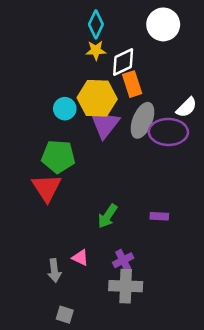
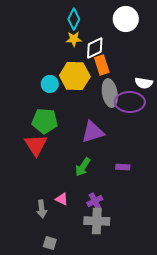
white semicircle: (187, 107) -> (144, 83), turned 54
gray ellipse: (142, 120) -> (110, 93), turned -32
purple triangle: (105, 124) -> (93, 132), moved, turned 35

